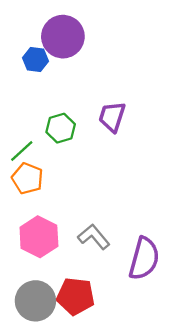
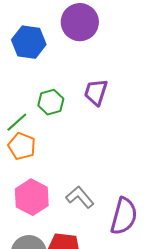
purple circle: (63, 37) -> (80, 22), moved
blue hexagon: (35, 59) -> (29, 42), size x1.5

